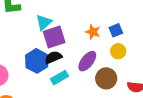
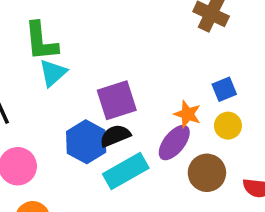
cyan triangle: (44, 22) -> (53, 73), moved
orange star: (93, 32) -> (188, 114), moved
cyan rectangle: (60, 78) -> (126, 171), size x1.4

